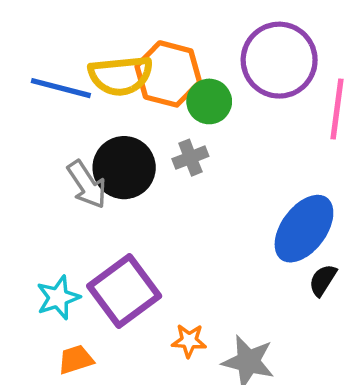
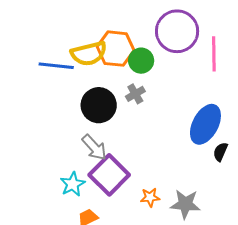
gray arrow: (87, 185) -> (94, 147), moved

